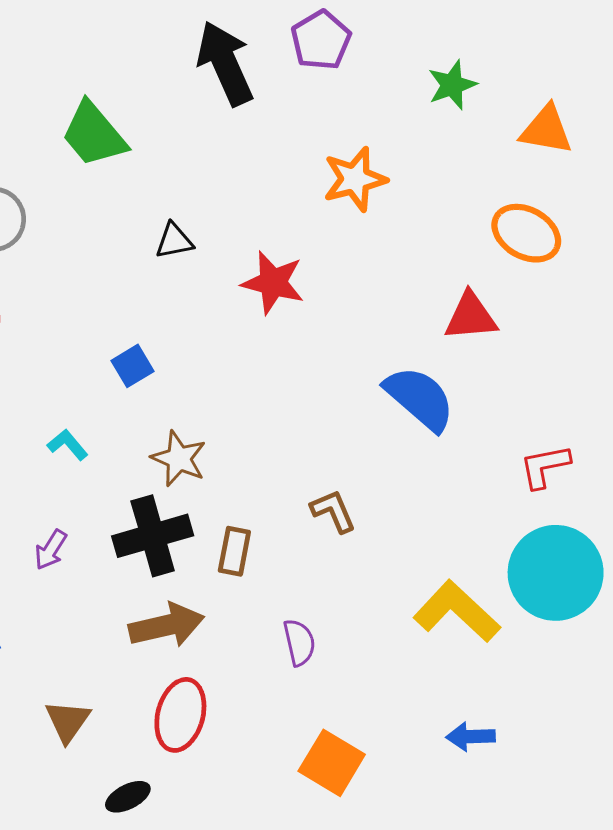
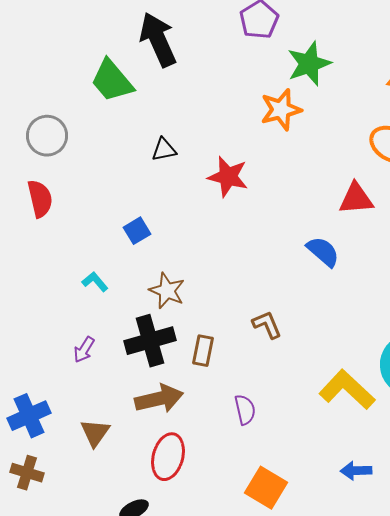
black arrow: (225, 63) -> (158, 40), moved
green star: (452, 85) -> (309, 64), moved, size x1.4
blue semicircle: (420, 398) -> (323, 252), size x0.7
brown triangle: (68, 721) -> (95, 433), moved

